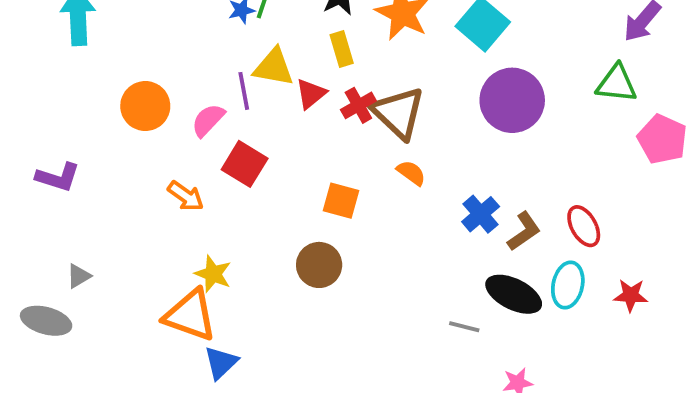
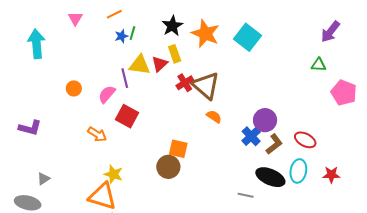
green triangle: (617, 84) -> (319, 65), size x0.7
red triangle: (311, 94) -> (160, 64), moved
purple circle: (512, 100) -> (265, 120), moved, size x0.7
orange circle: (145, 106) -> (74, 88), size x0.6
orange square: (341, 201) -> (178, 149), moved
red ellipse: (584, 226) -> (305, 140), turned -30

